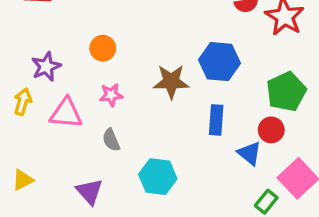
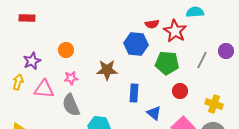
blue hexagon: (220, 62) -> (136, 44), moved
green pentagon: (286, 92) -> (167, 63), moved, turned 30
red circle: (271, 130) -> (180, 91), moved
gray semicircle: (111, 140) -> (71, 105), size x1.6

